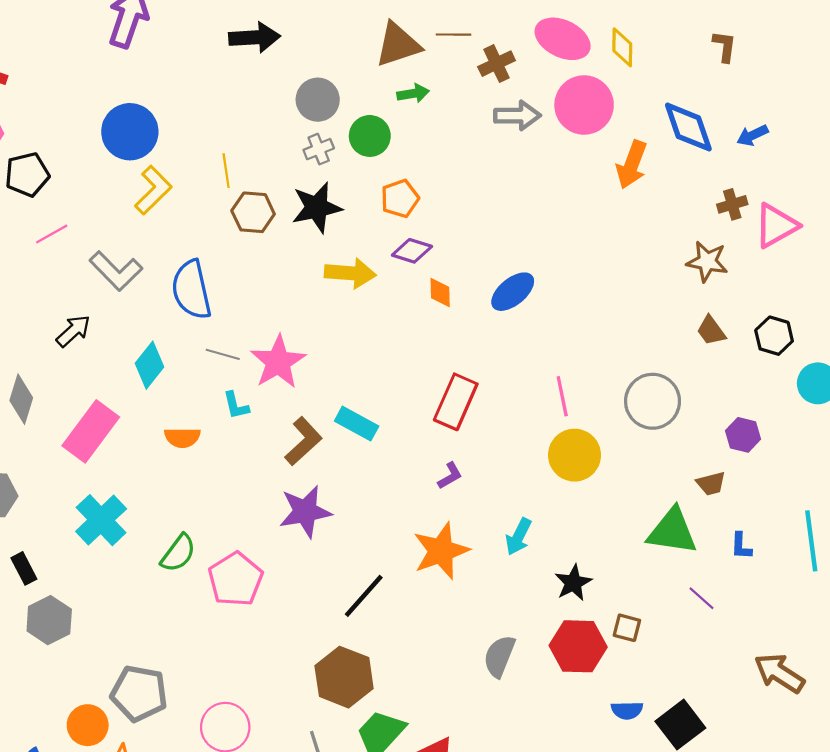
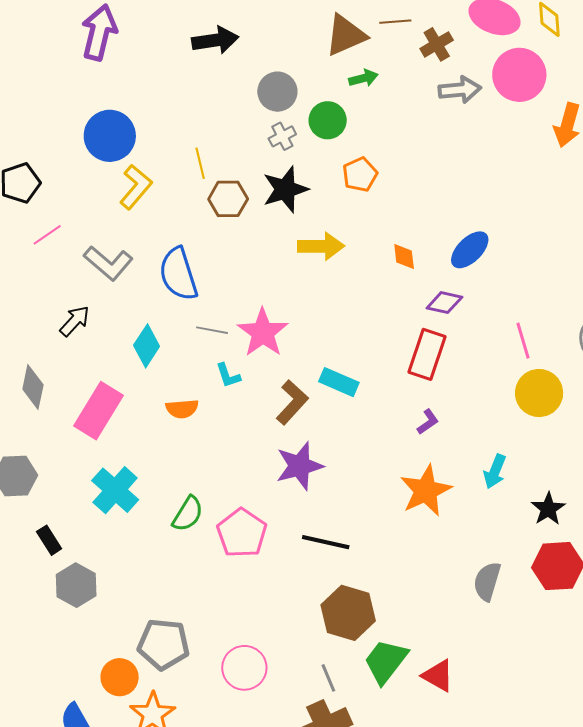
purple diamond: (412, 251) -> (444, 303), moved
black line: (364, 596) -> (326, 542), moved, turned 66

